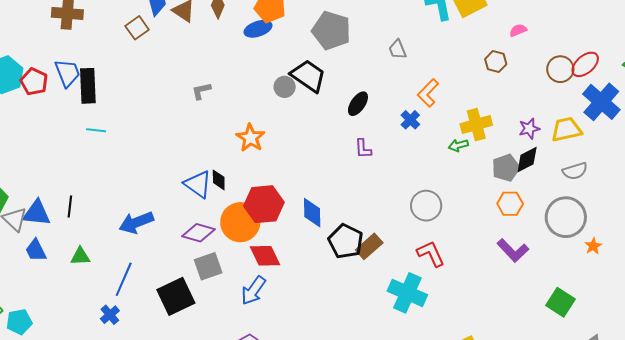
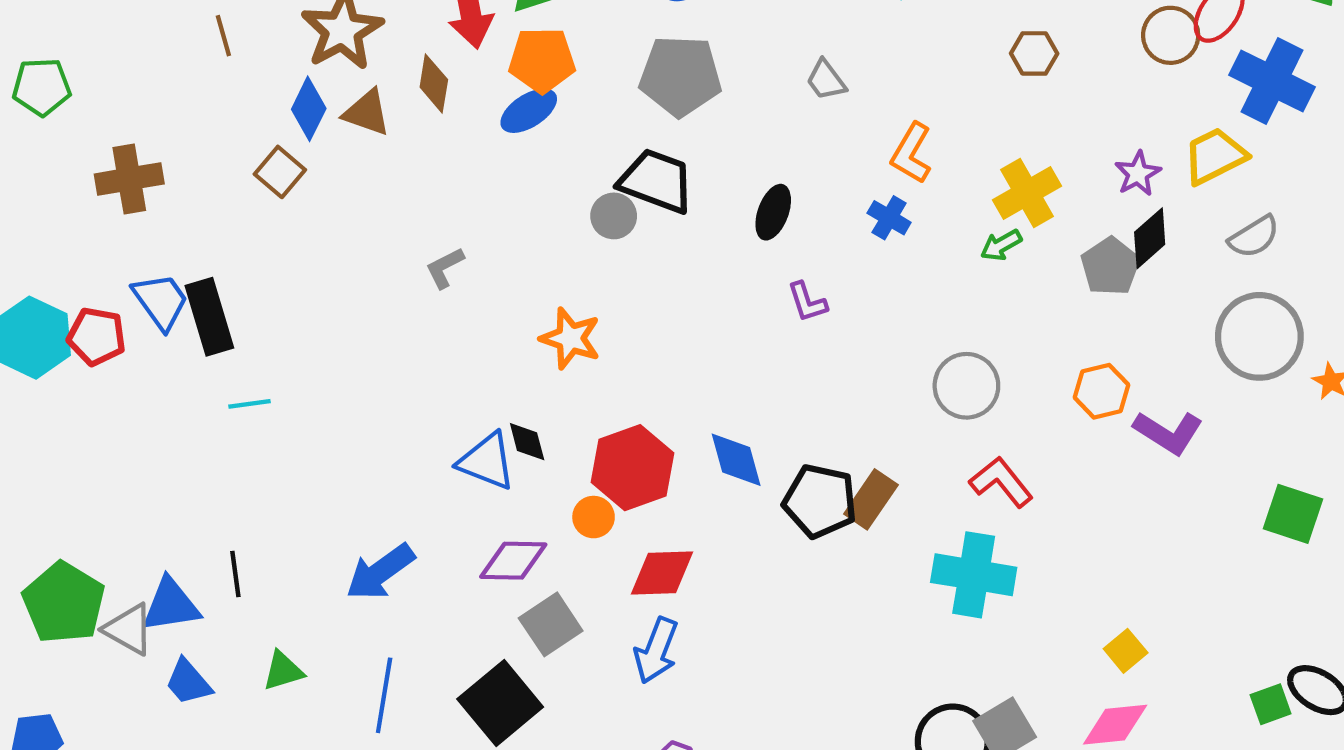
orange hexagon: (510, 204) -> (1101, 391), moved
orange circle: (240, 222) -> (594, 517), size x0.5
red diamond: (265, 256) -> (662, 573), turned -52

